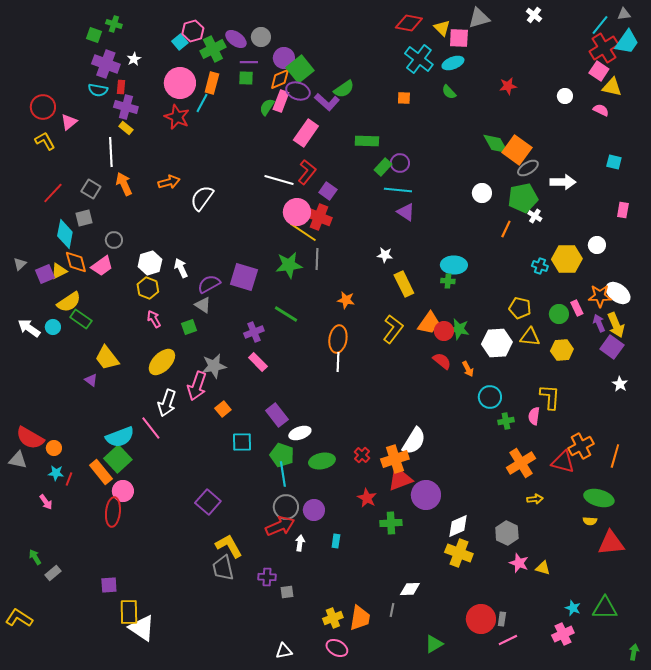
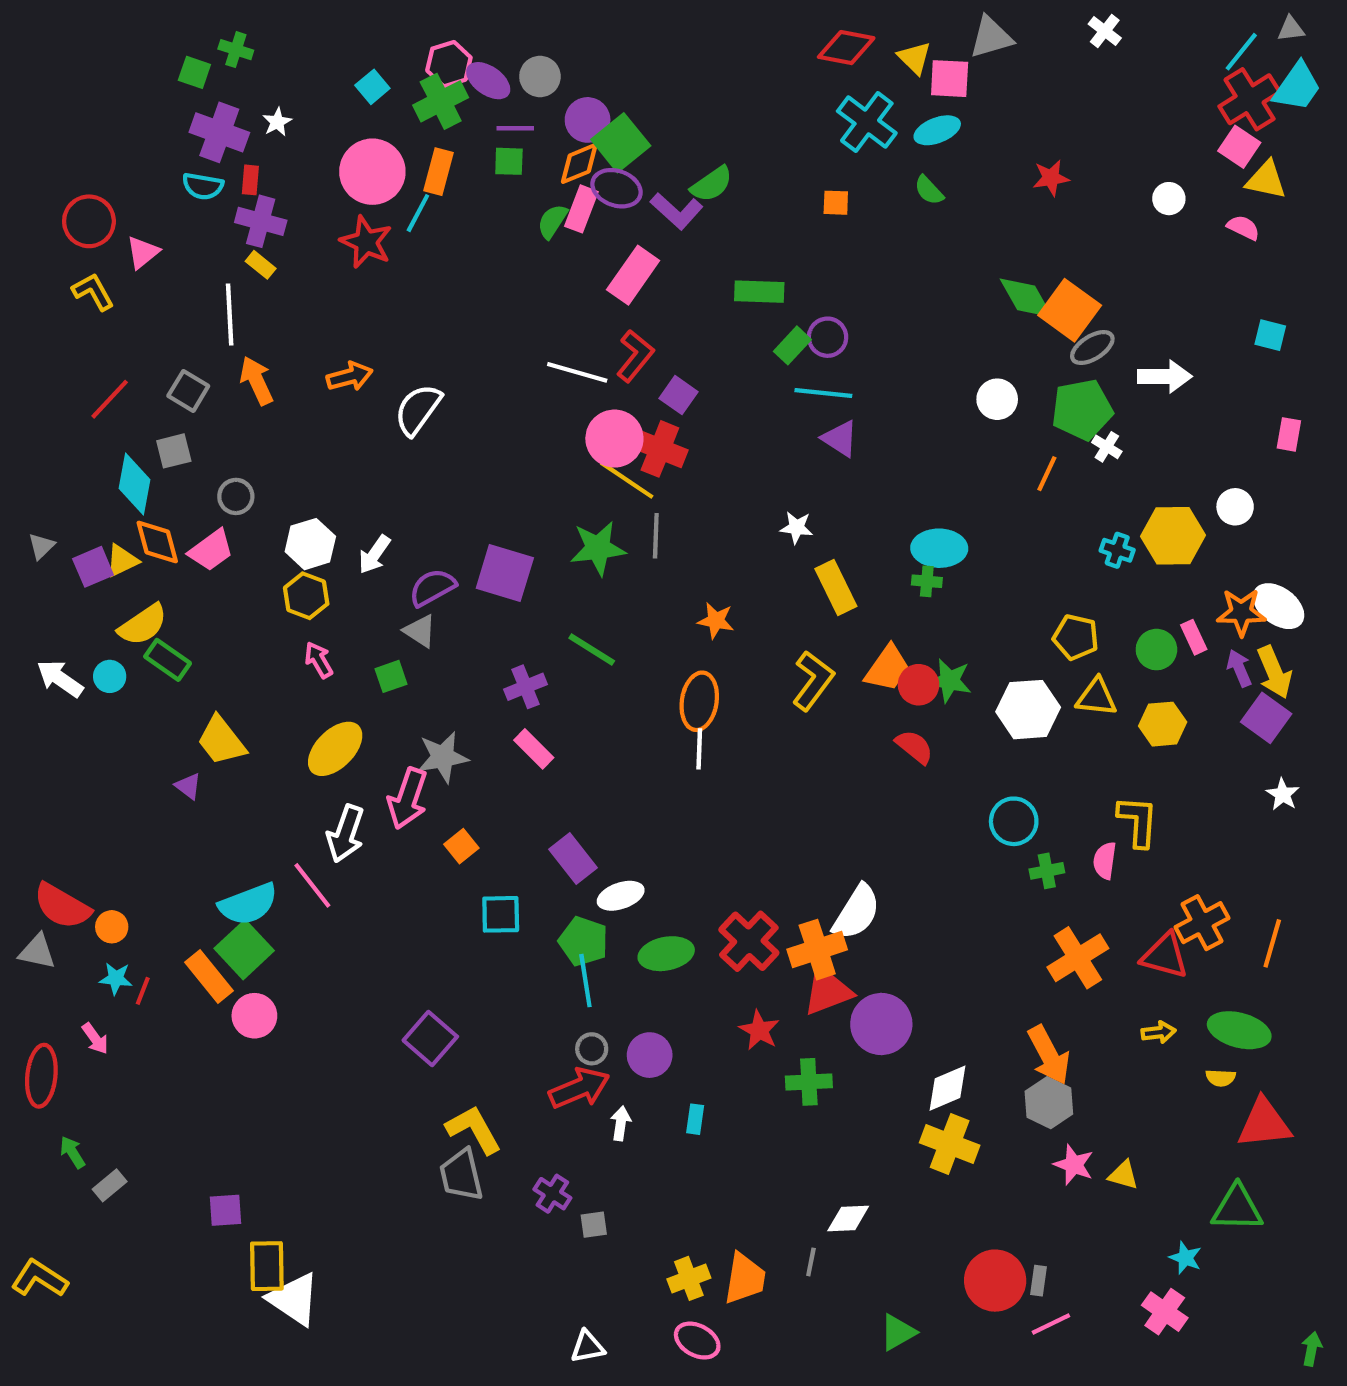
pink hexagon: (193, 31) -> (449, 64), moved
white arrow: (181, 268) -> (374, 554), turned -120
orange arrow: (468, 369) -> (1049, 1055), moved, size x1.8
red cross: (362, 455) -> (749, 941), size x1.8
yellow arrow: (535, 499) -> (1159, 1032), moved
gray circle: (286, 507) -> (592, 1049), size x0.6
red ellipse: (113, 512) -> (41, 1076), moved
purple cross: (267, 577) -> (552, 1194), turned 30
green triangle: (605, 608) -> (1237, 1208), moved
pink cross: (563, 634) -> (1165, 1312), turned -30

